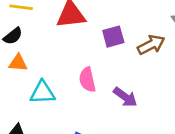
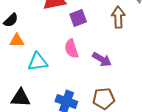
purple square: (113, 37) -> (78, 18), moved
brown arrow: (151, 45) -> (118, 17), turned -60

